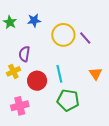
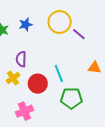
yellow circle: (63, 35) -> (60, 22), moved
orange triangle: (95, 74) -> (94, 68), turned -40

